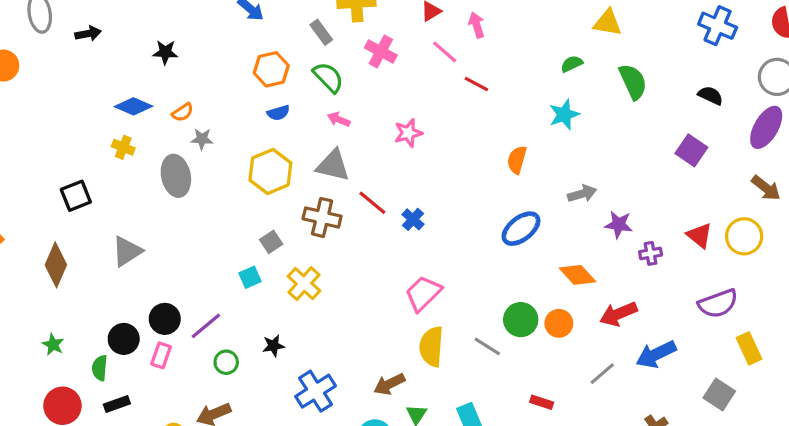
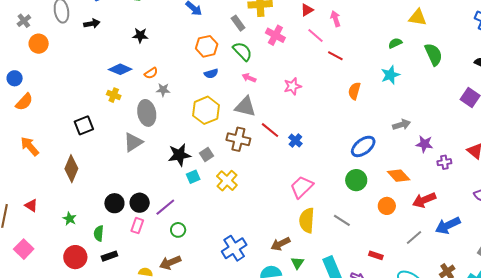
orange semicircle: (517, 160) -> (354, 91), moved
gray triangle: (127, 251) -> (133, 142), moved
green circle: (521, 320) -> (356, 180), moved
black circle: (124, 339) -> (114, 203), moved
black star: (273, 346) -> (179, 155), moved, size x1.6

